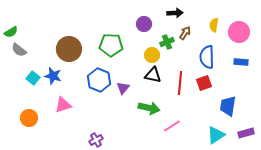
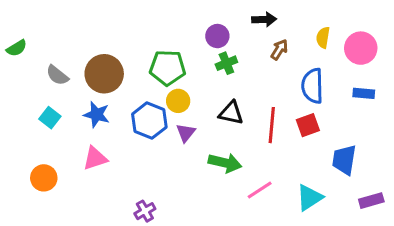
green cross: (167, 42) -> (226, 63), moved
gray semicircle: (19, 50) -> (57, 75), moved
yellow circle: (152, 55) -> (178, 101), moved
blue star: (53, 76) -> (97, 115), moved
cyan triangle: (216, 135) -> (309, 198), moved

